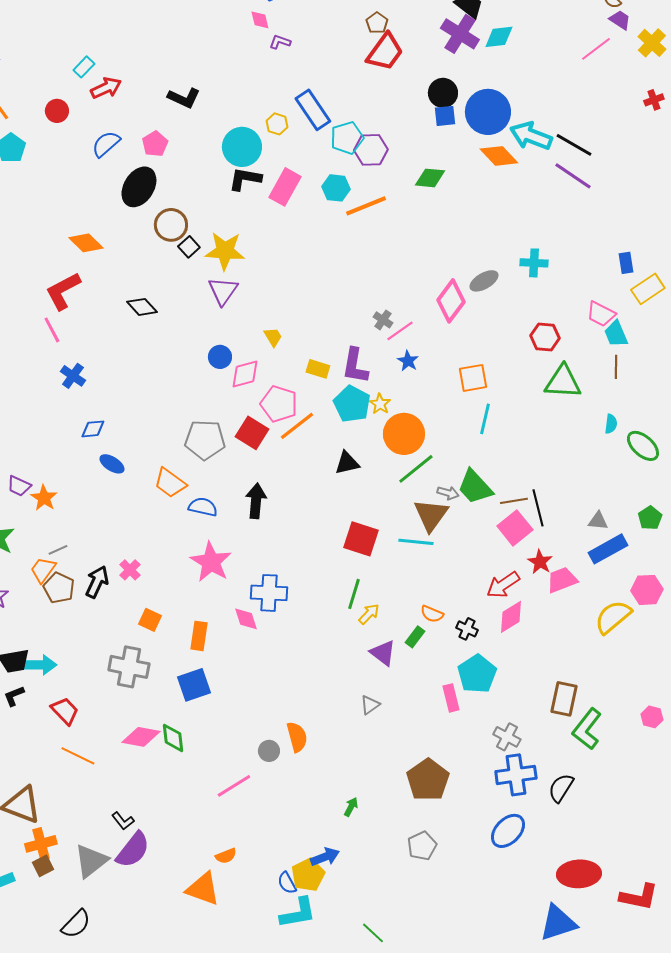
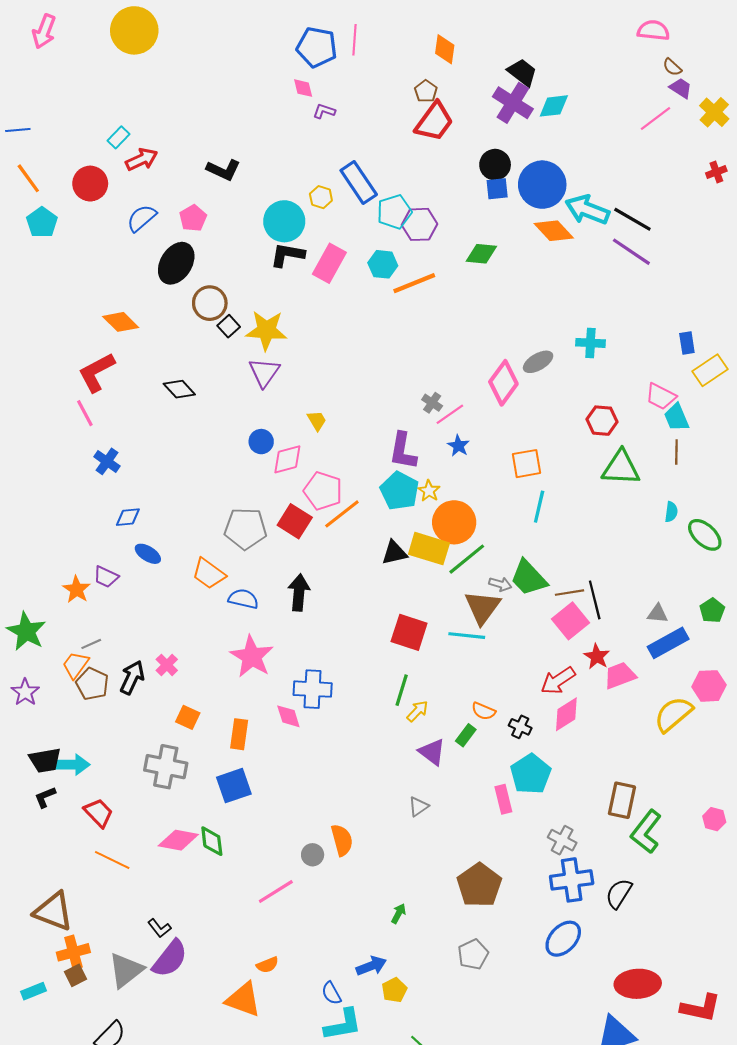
red circle: (57, 111) -> (90, 184), size x1.4
yellow rectangle: (318, 369) -> (429, 549), moved, size x1.6
purple trapezoid: (19, 486) -> (106, 577), moved
yellow pentagon: (308, 875) -> (394, 990), moved, size x0.7

